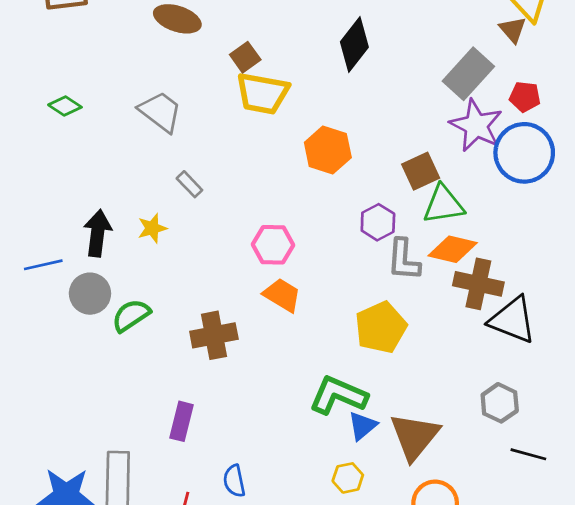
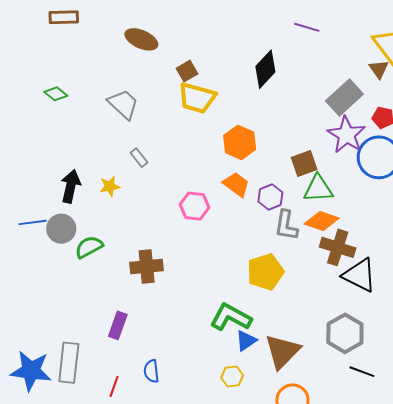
blue line: (43, 265) -> (33, 222), moved
orange trapezoid: (282, 295) -> (236, 184), moved
gray hexagon: (500, 403) -> (345, 333), size x1.4

